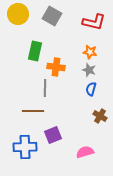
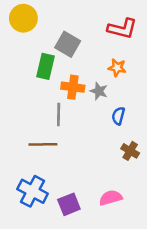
gray square: (52, 16) -> (68, 44), moved
gray star: (89, 70) -> (99, 91), moved
purple square: (53, 135) -> (69, 204), moved
blue cross: (25, 147) -> (33, 191), turned 30

